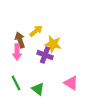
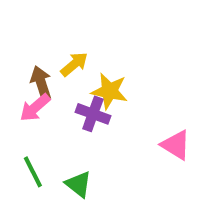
pink arrow: (17, 52) -> (35, 108), turned 49
pink triangle: (71, 83) -> (176, 145), moved

